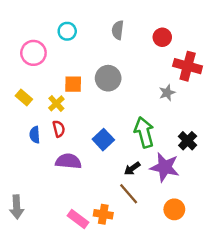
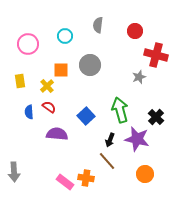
cyan circle: (67, 31) -> (65, 36), moved
yellow rectangle: (24, 97) -> (20, 81), turned 40
red semicircle: (59, 129) -> (49, 107), turned -40
black arrow: (132, 168) -> (110, 140), turned -32

